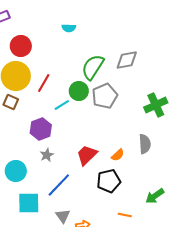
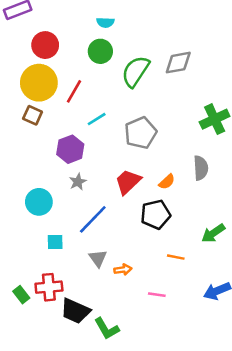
green circle: (79, 91) -> (100, 51), moved
gray pentagon: (105, 96) -> (141, 133), moved
cyan square: (29, 203) -> (55, 242), size x0.6

